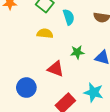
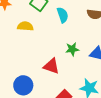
yellow semicircle: (45, 33) -> (25, 26), moved

